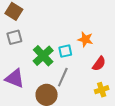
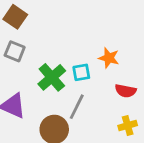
gray square: (14, 37) -> (15, 51), turned 35
red semicircle: (99, 64) -> (126, 91), turned 63

